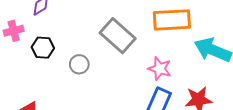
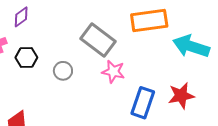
pink star: (160, 69) -> (113, 72), moved

